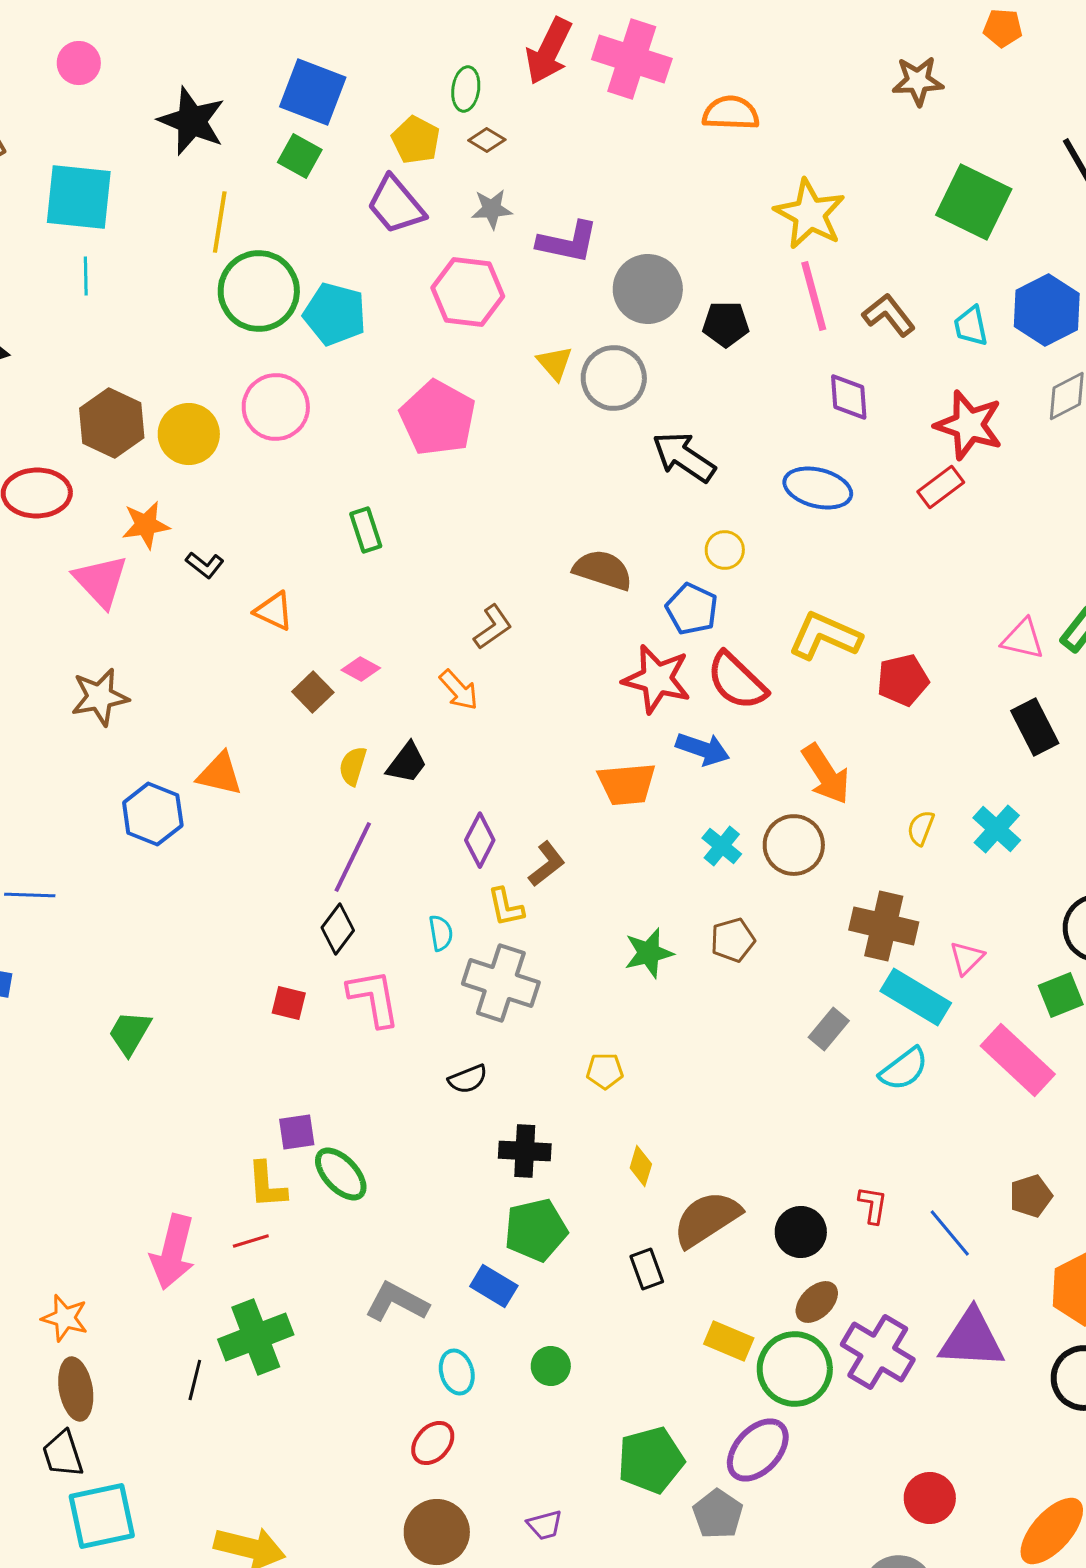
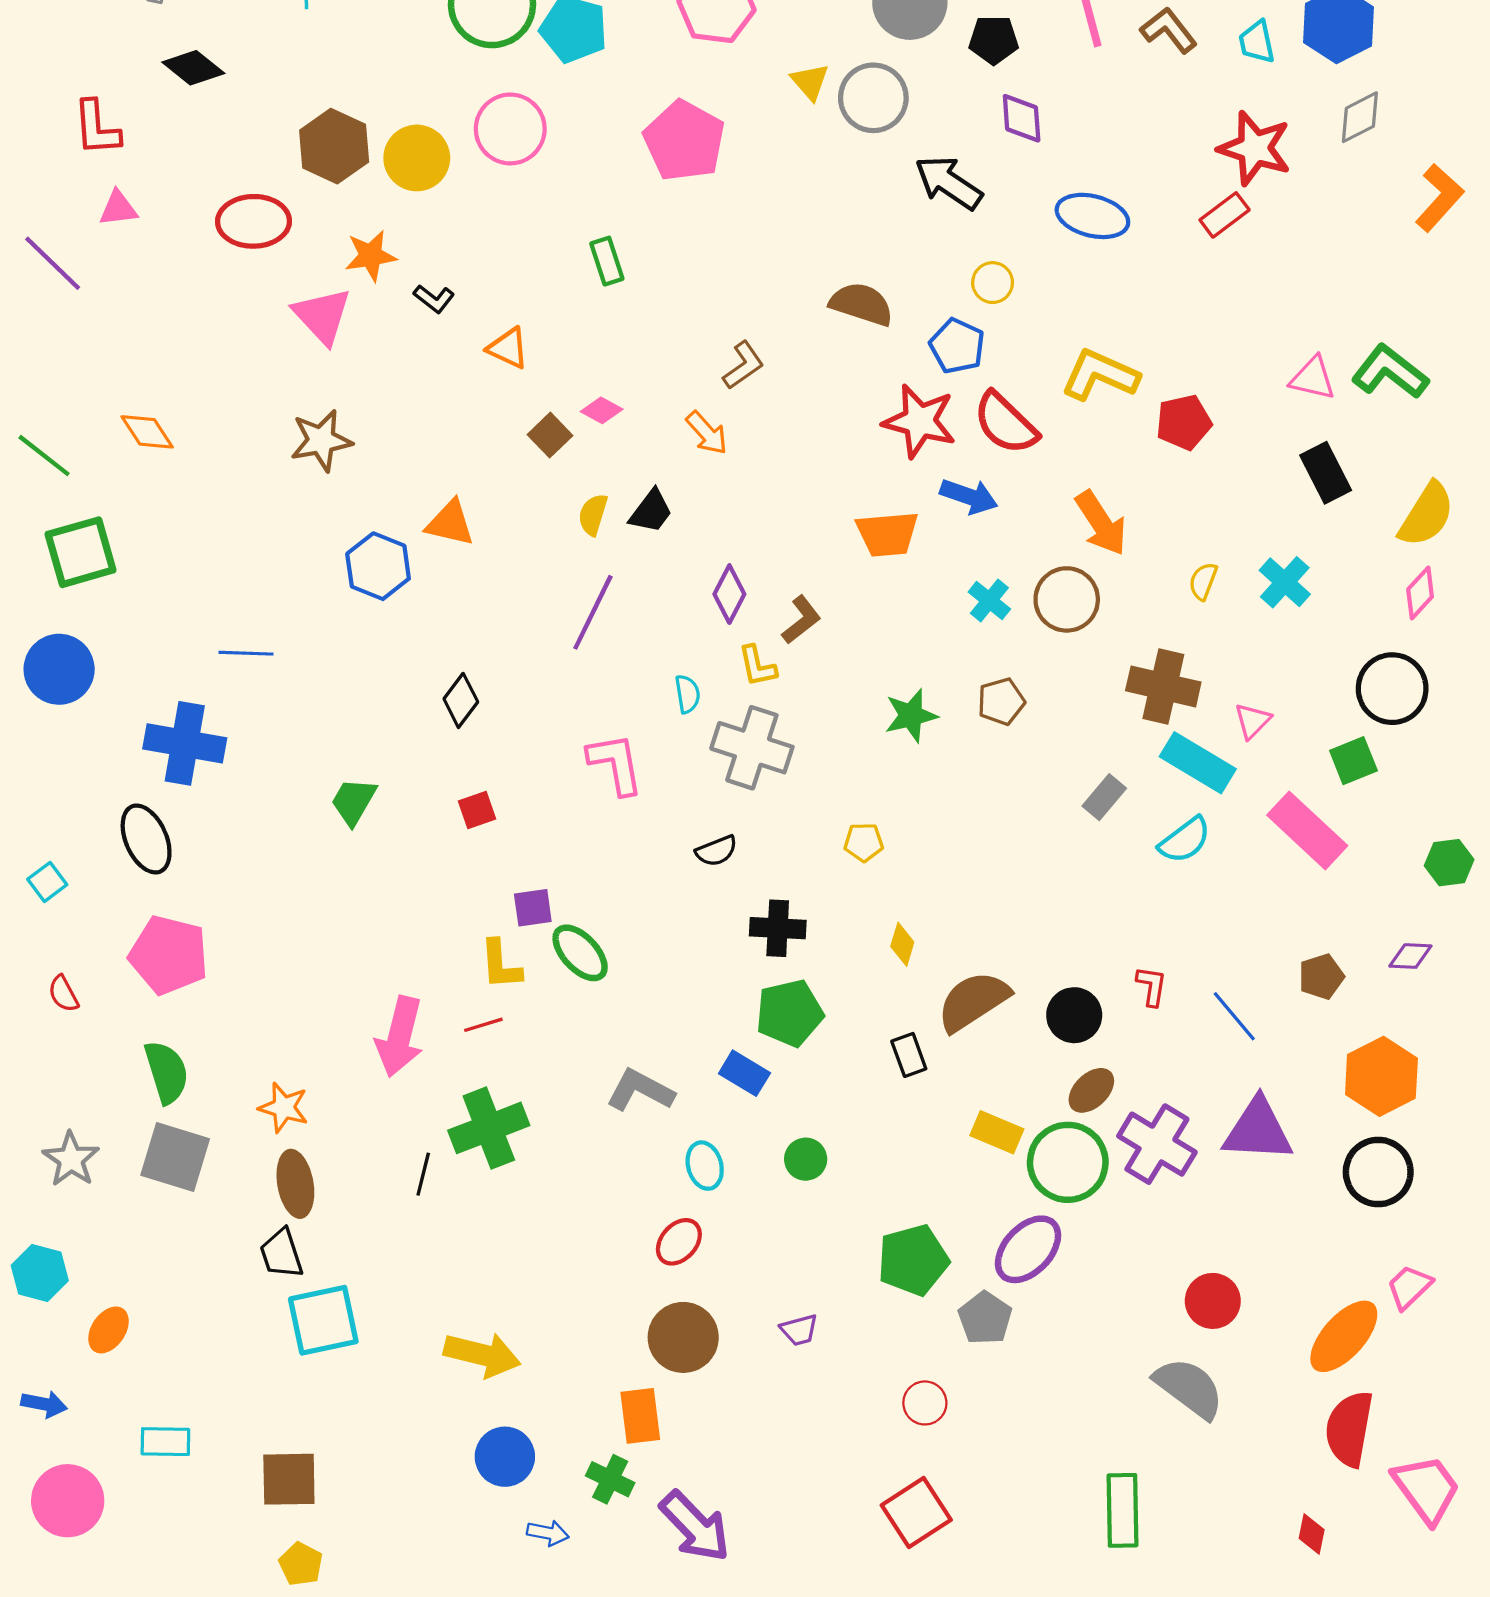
purple diamond: (849, 397) -> (1022, 118), moved
black diamond: (338, 929) -> (461, 700), moved
red square: (289, 1003) -> (477, 810), moved, turned -33

